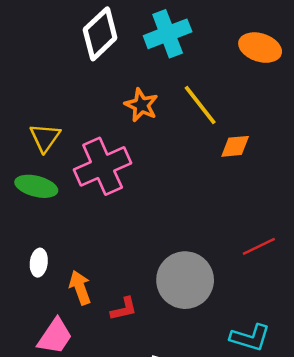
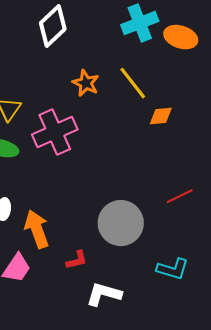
cyan cross: (168, 34) -> (140, 23), moved
orange arrow: (80, 288) -> (37, 229), size x1.4
red L-shape: (124, 309) -> (77, 260), moved

